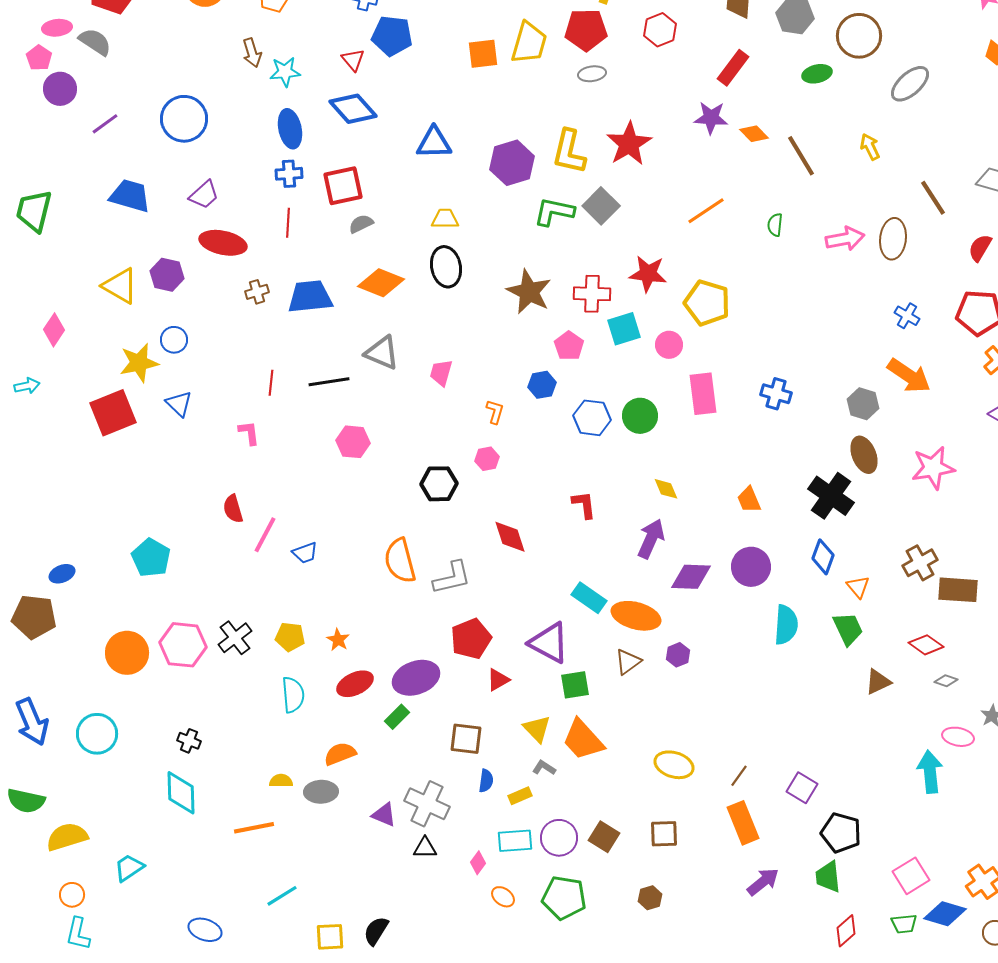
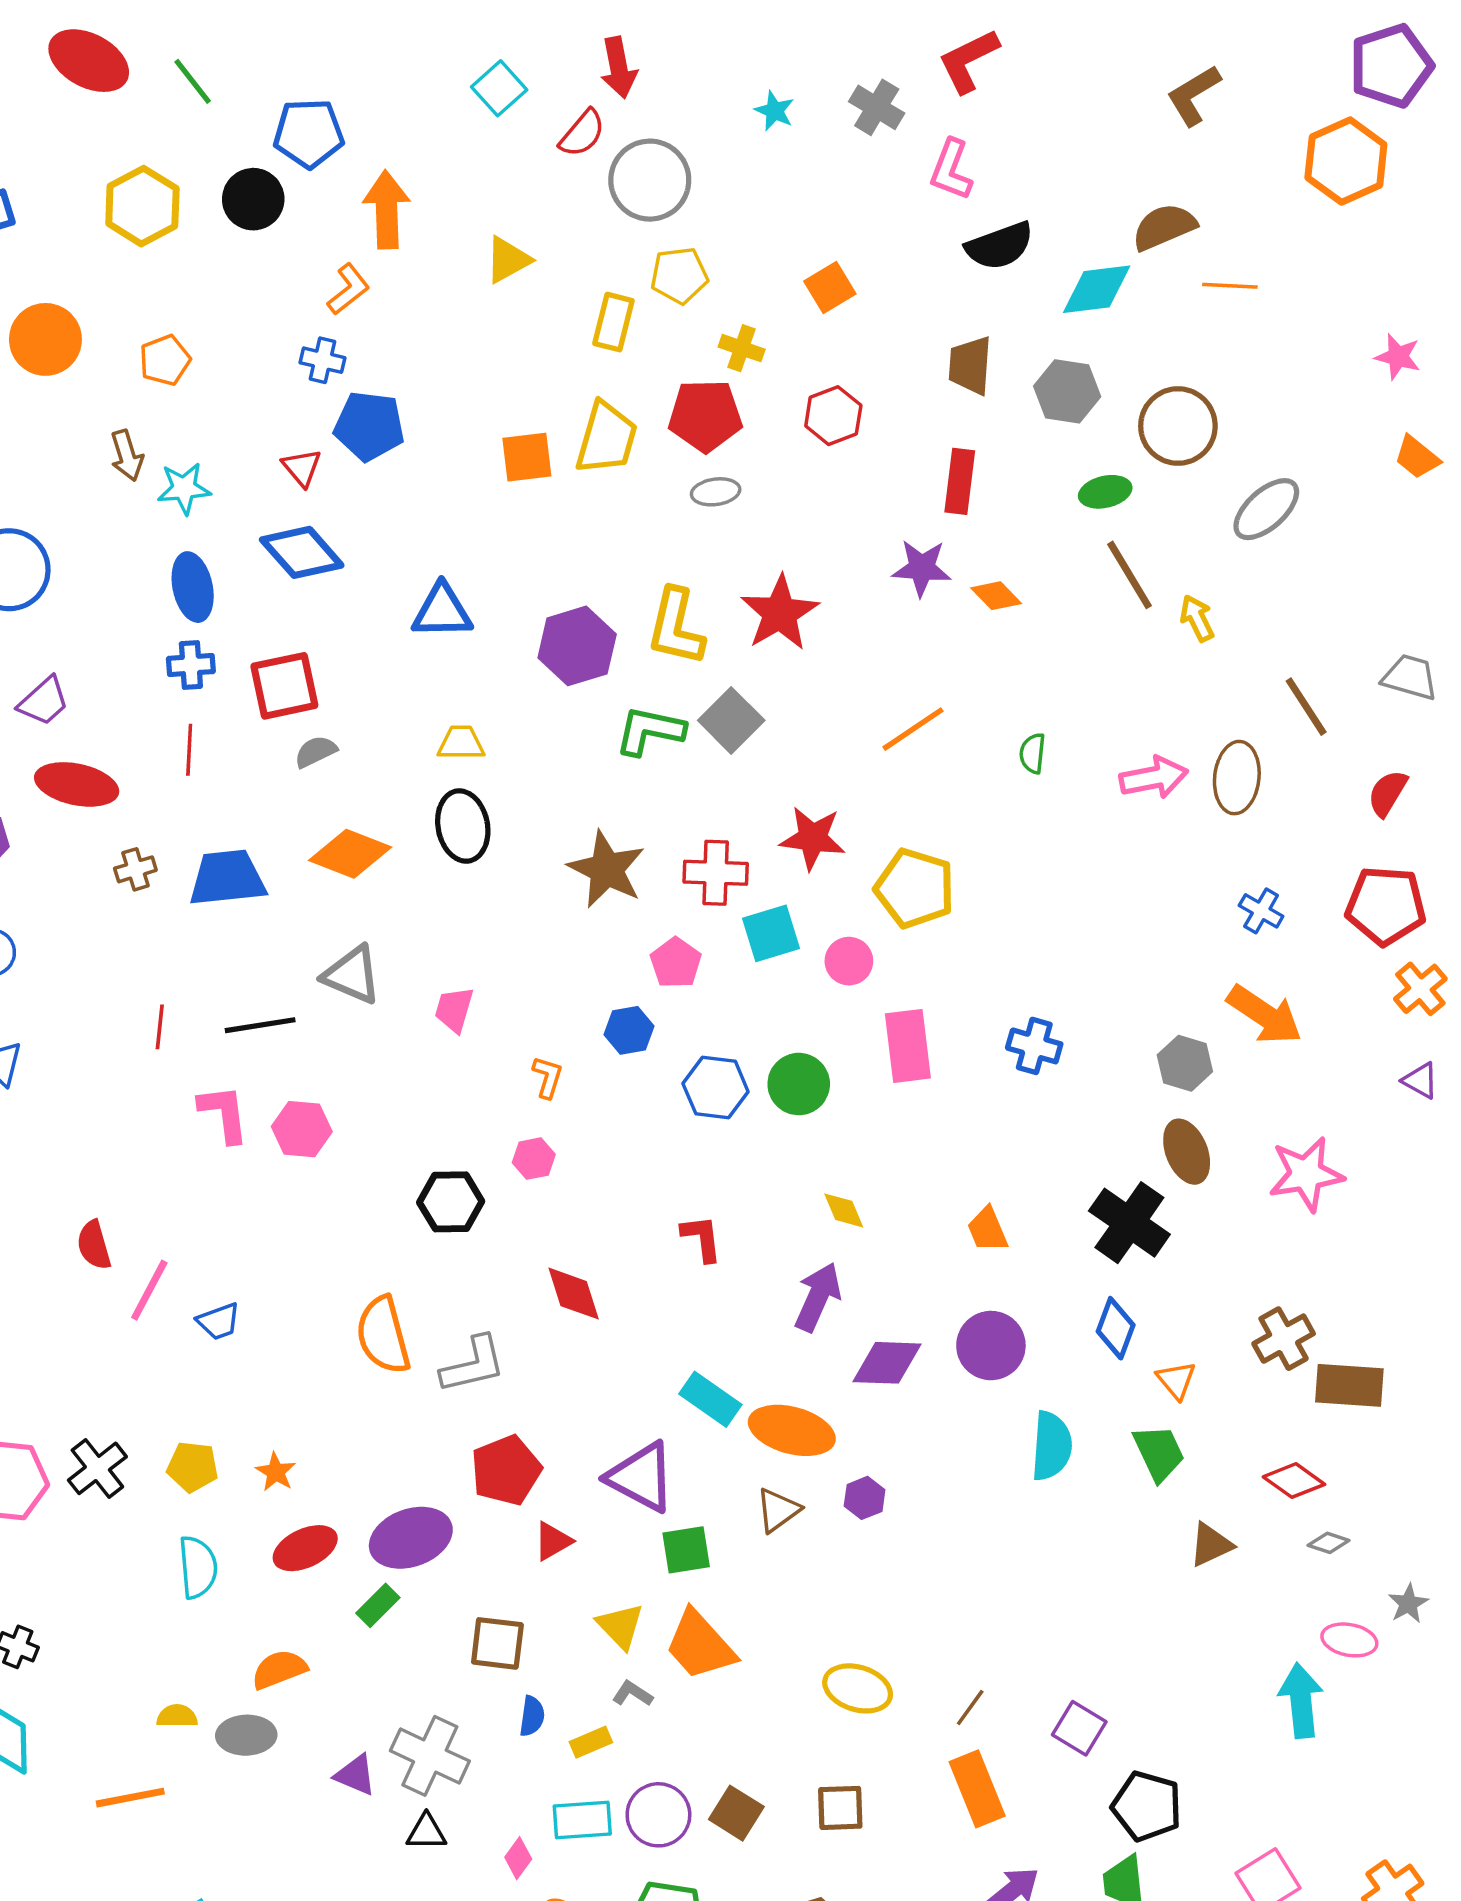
red rectangle: (733, 68) -> (960, 481), turned -30
brown line: (801, 156) -> (1129, 575), moved
pink L-shape: (249, 433) -> (224, 1113), moved, size x1.4

